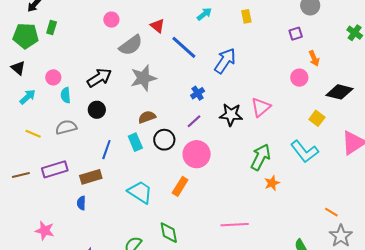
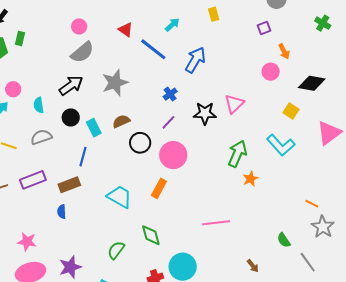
cyan arrow: (204, 14) -> (172, 25), moved
gray semicircle: (131, 45) -> (82, 52), moved
pink circle: (53, 77) -> (13, 89), moved
cyan rectangle: (135, 142) -> (94, 128), moved

